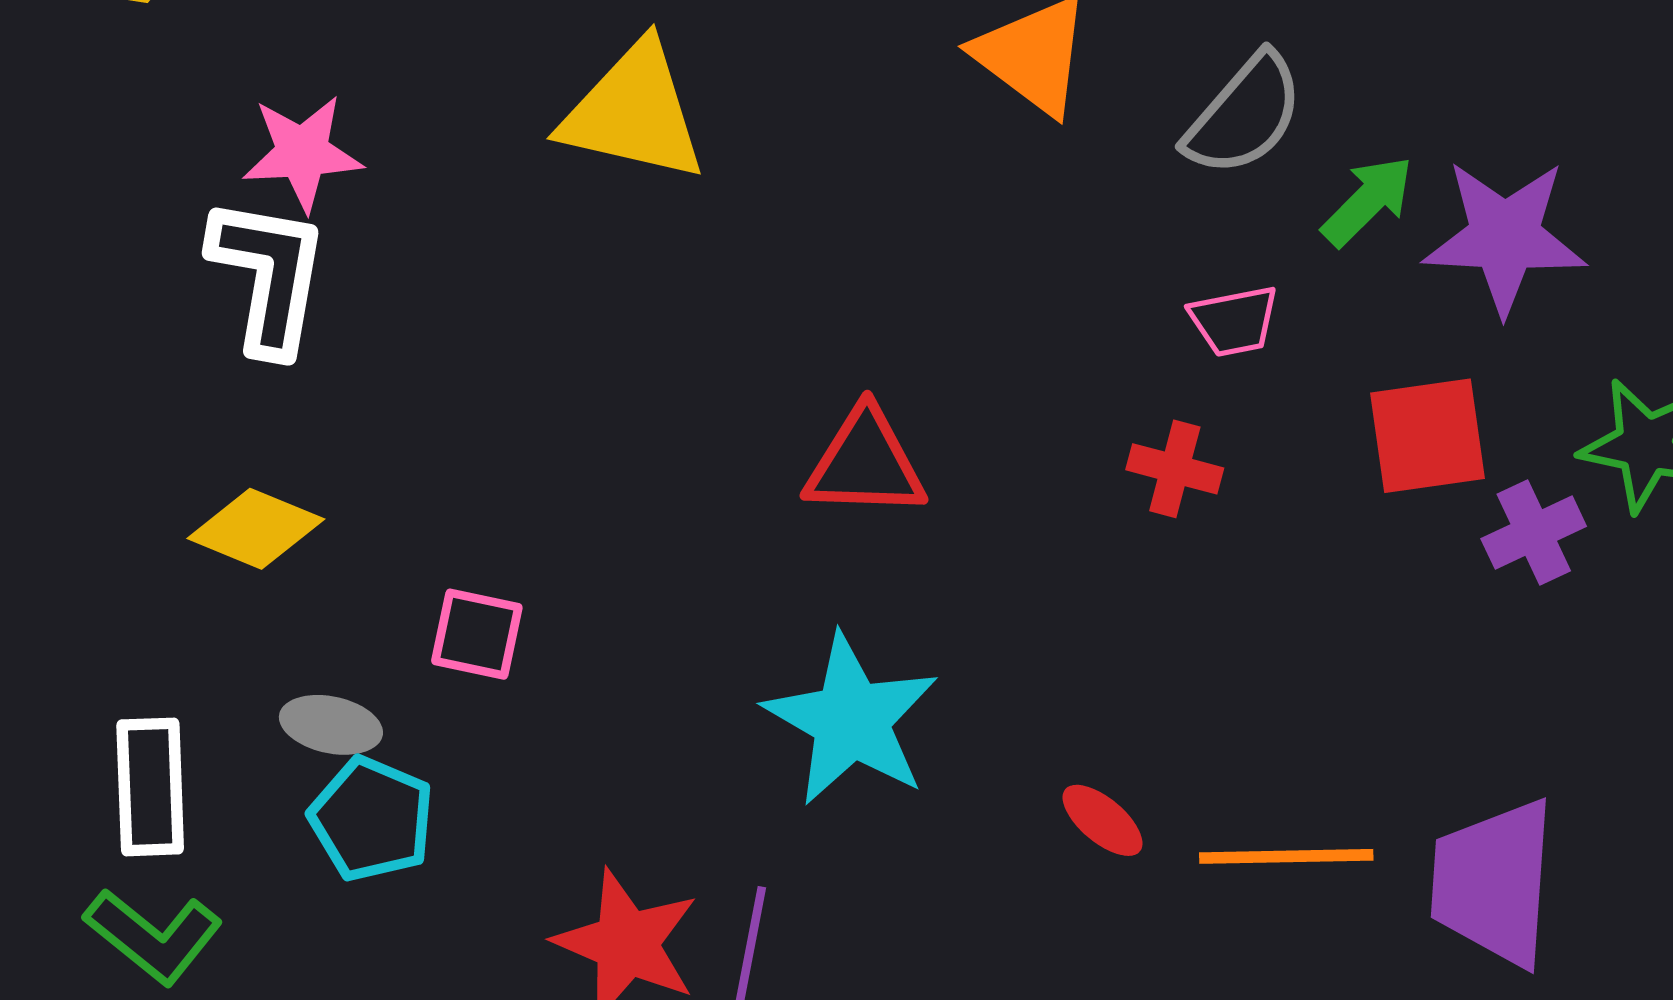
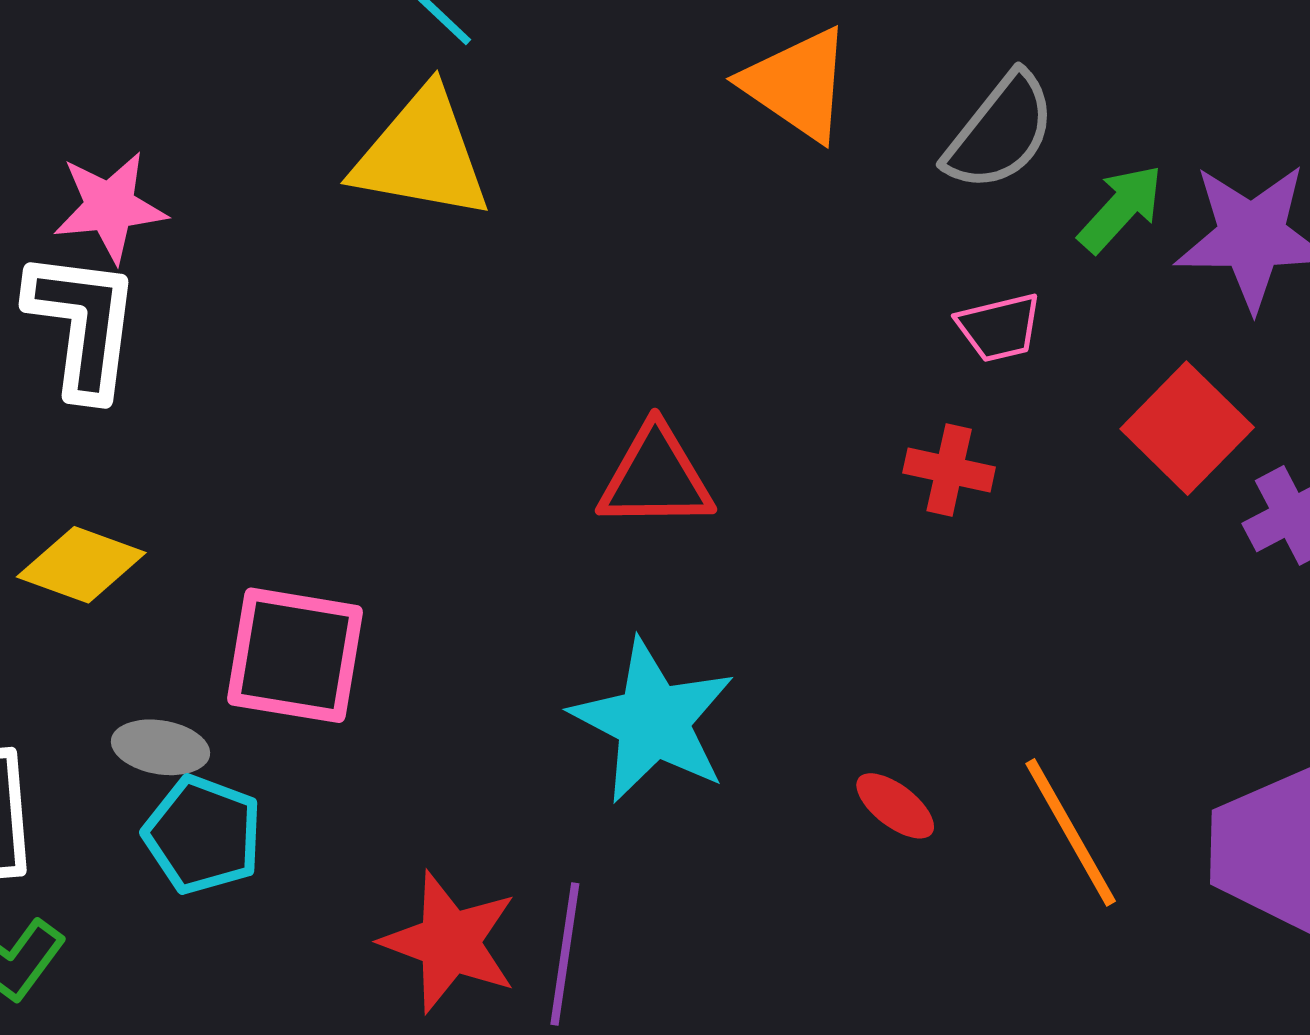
red square: (1427, 436) -> (1187, 428), turned -35
pink square: (477, 634) -> (295, 655), size x1.6
orange line: (1286, 856) -> (1071, 832), turned 64

